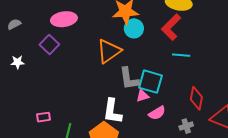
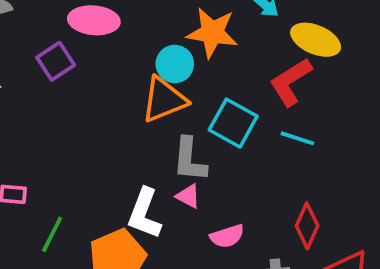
cyan circle: (134, 28) -> (175, 64), moved
cyan square: (151, 82) -> (233, 123), moved
pink triangle: (142, 96) -> (188, 196), moved, turned 32

